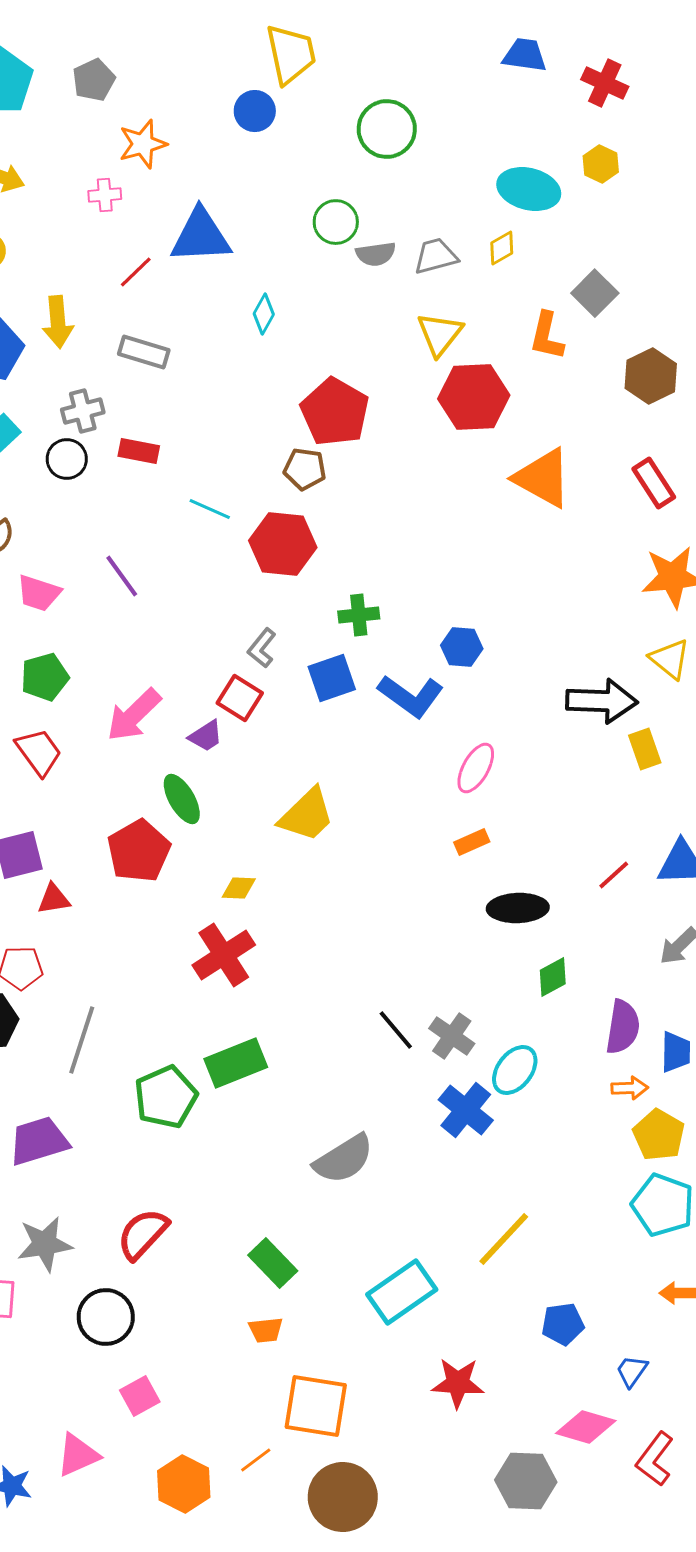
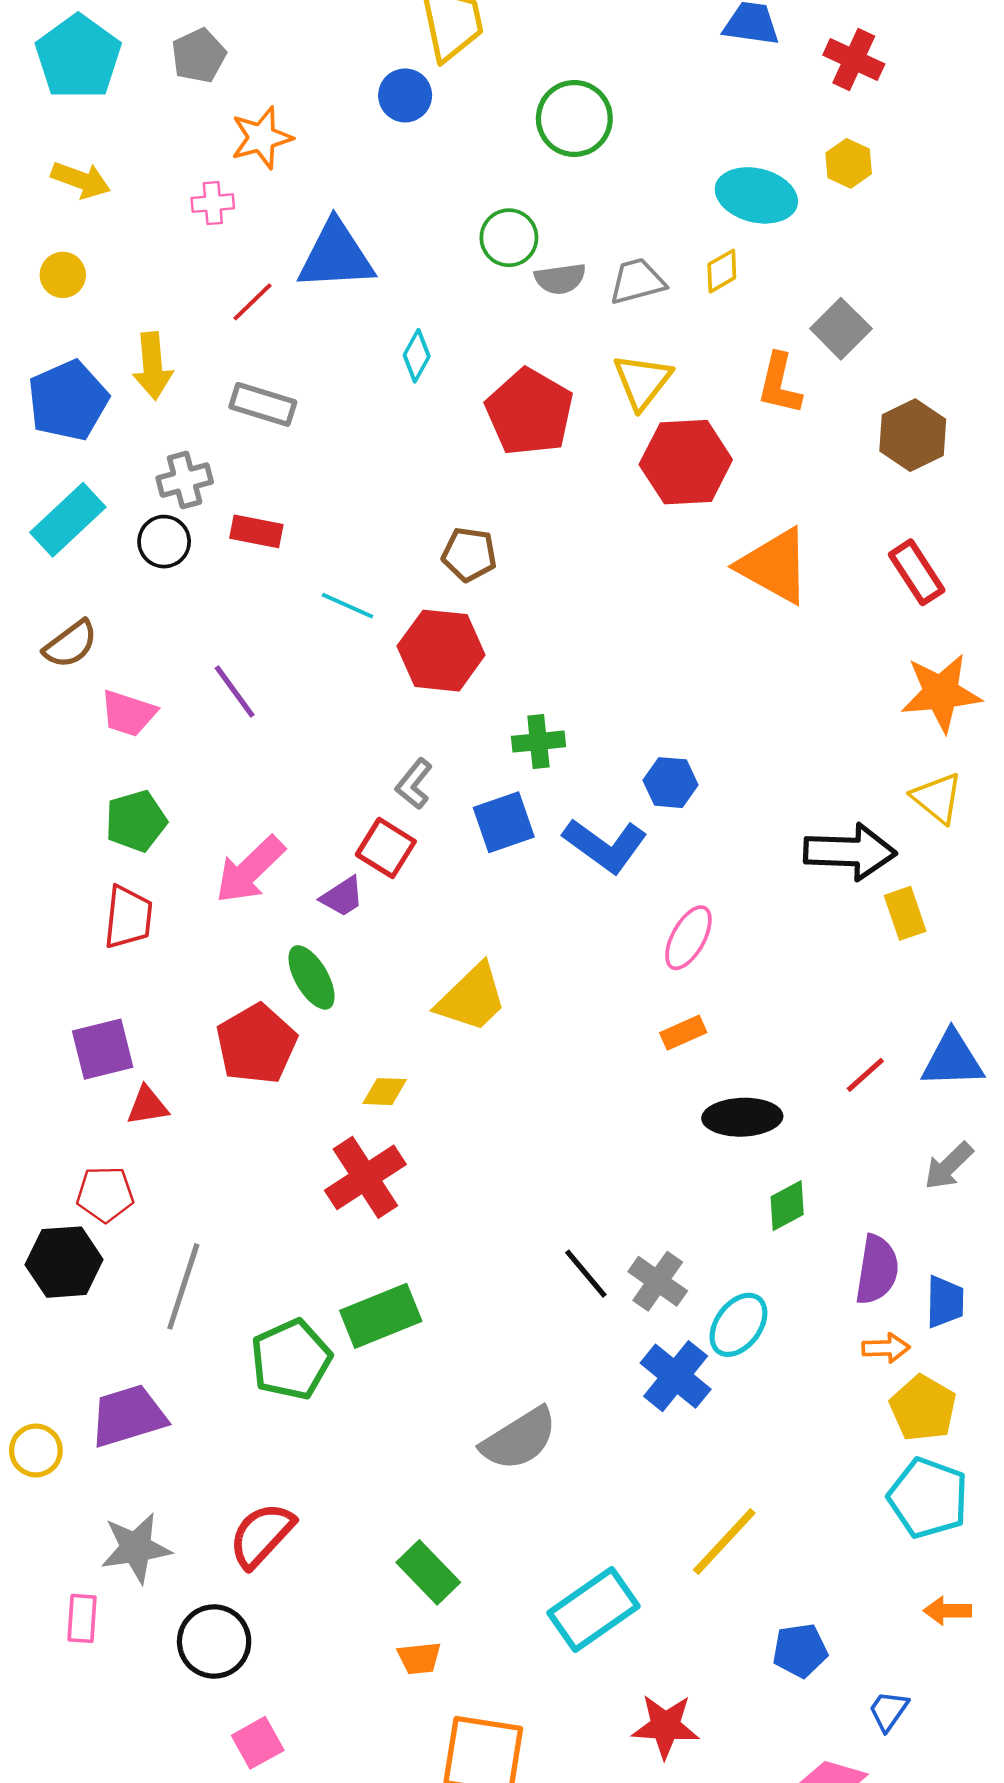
red pentagon: (335, 412) -> (529, 412), moved
red trapezoid: (39, 752) -> (128, 917), turned 42

